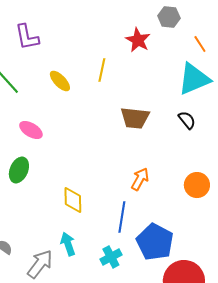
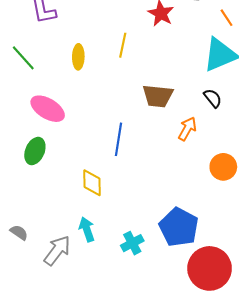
yellow ellipse: (60, 81) -> (78, 57), turned 45
pink ellipse: (31, 130) -> (48, 109), size x1.4
orange arrow: (140, 179) -> (187, 129), moved
blue line: (122, 217) -> (119, 139), moved

